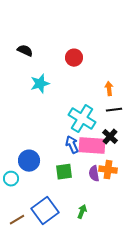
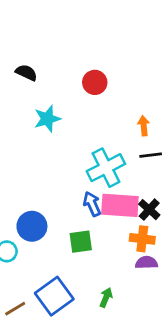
cyan cross: (82, 119) -> (106, 168), turned 32
black cross: (110, 137) -> (149, 210), moved
purple semicircle: (94, 174) -> (146, 263), moved, turned 98

